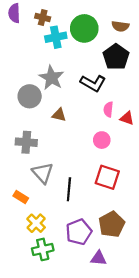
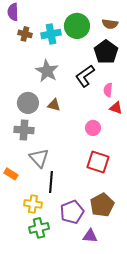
brown cross: (43, 18) -> (25, 34), moved
black L-shape: (93, 83) -> (85, 76), turned 115
gray circle: (30, 96) -> (28, 103), moved
pink semicircle: (108, 109) -> (108, 90), moved
black line: (69, 189) -> (51, 182), moved
orange rectangle: (21, 197) -> (11, 174), moved
yellow cross: (36, 223) -> (33, 204), turned -36

